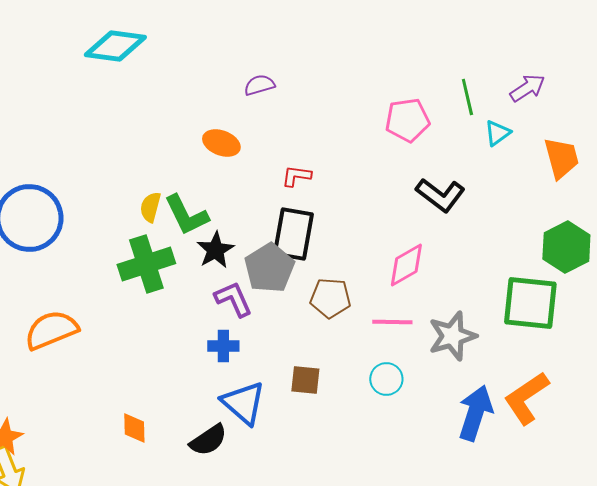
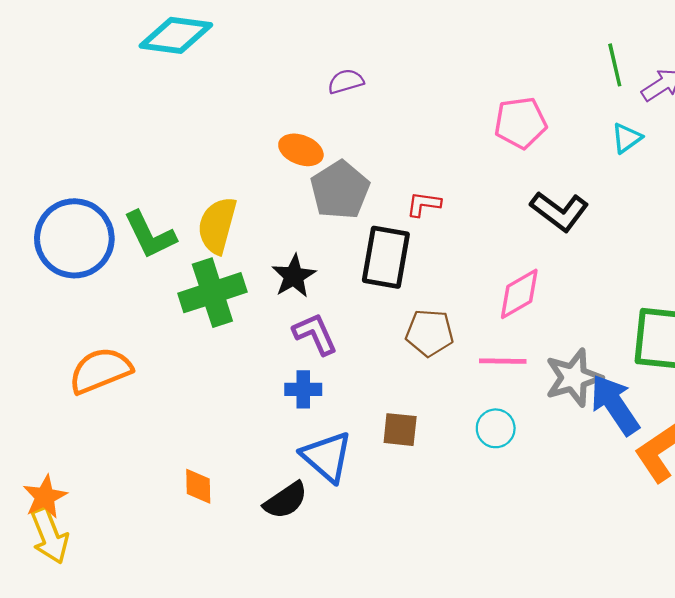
green line: (467, 97) -> (615, 65), moved
red L-shape: (296, 176) -> (424, 204), moved
yellow semicircle: (150, 207) -> (217, 225), size x1.6
green L-shape: (186, 215) -> (150, 235), moved
gray pentagon: (269, 268) -> (340, 190), moved
blue arrow: (475, 413) -> (615, 405), moved, turned -52

